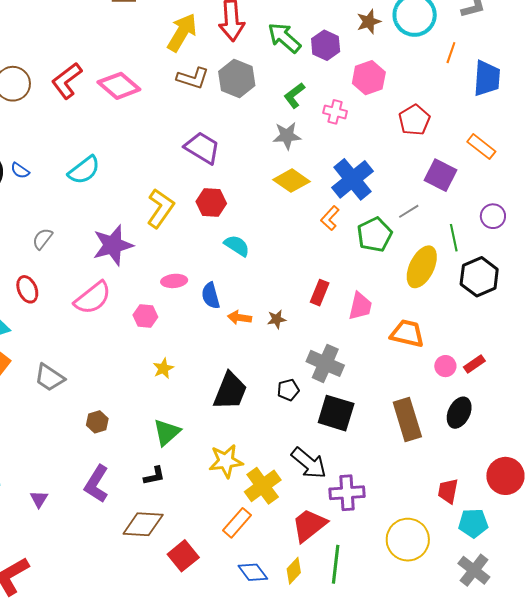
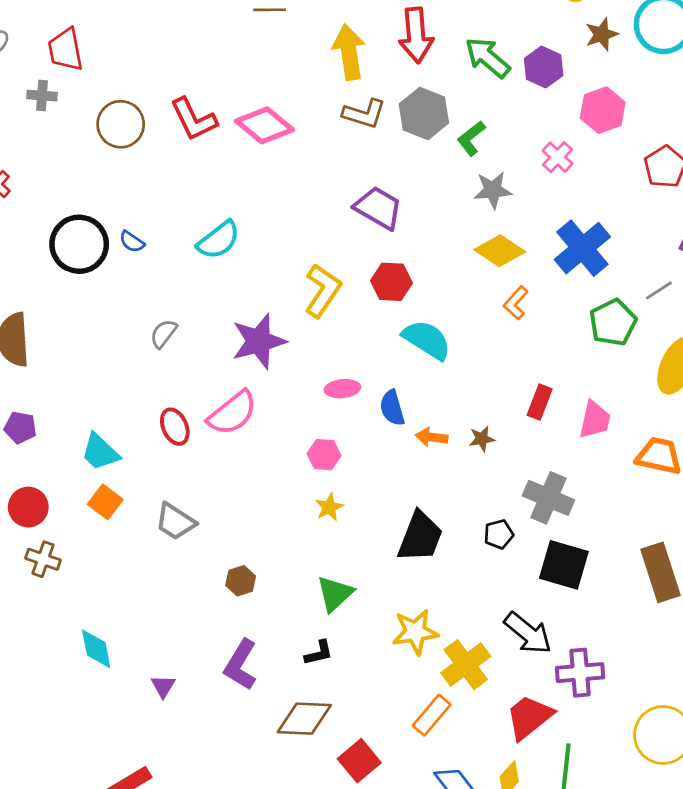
yellow arrow: (182, 32) -> (349, 52), turned -39
red L-shape: (67, 81) -> (194, 119), turned -78
green L-shape: (294, 95) -> (471, 138), moved
pink cross: (335, 112) -> (558, 157), turned 30
orange L-shape: (330, 218) -> (516, 303), moved
cyan semicircle: (237, 246) -> (427, 340), size x1.4
red ellipse: (27, 289) -> (175, 427), moved
pink hexagon: (145, 316) -> (324, 455), moved

